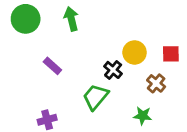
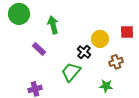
green arrow: (71, 19) -> (53, 25), moved
red square: (171, 54) -> (127, 32), moved
brown cross: (156, 83) -> (116, 62), turned 32

